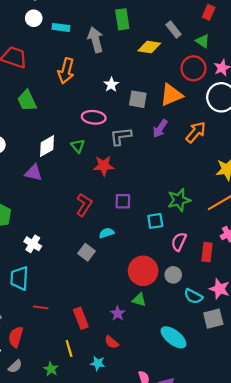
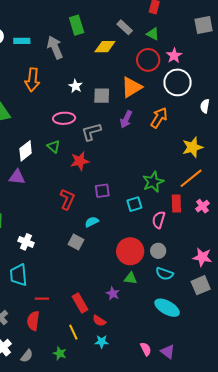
red rectangle: (207, 252) -> (176, 204), moved
cyan semicircle: (193, 296) -> (165, 274), moved
red semicircle: (16, 337) -> (33, 321), moved
red semicircle: (112, 342) -> (99, 321), moved

